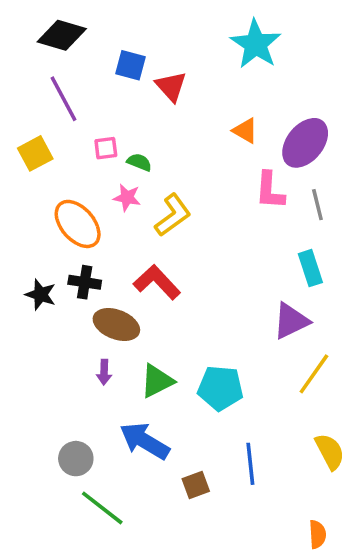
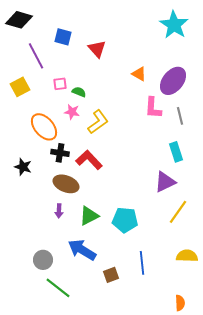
black diamond: (62, 35) -> (19, 20), moved
cyan star: (256, 44) -> (174, 25), moved
blue square: (131, 65) -> (63, 37), moved
black cross: (85, 282) -> (60, 153), moved
yellow semicircle: (330, 451) -> (187, 256), turned -60

